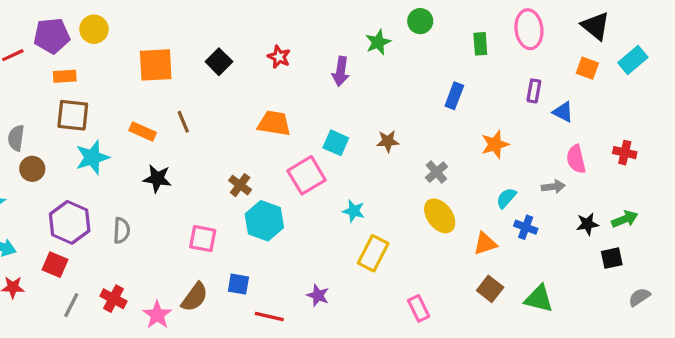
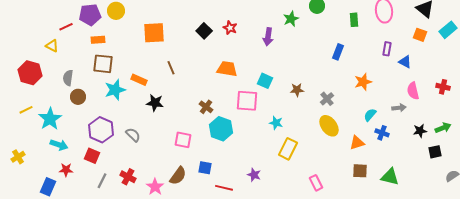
black square: (219, 62) -> (204, 31), moved
orange rectangle: (143, 131) -> (139, 80), moved
brown star: (388, 141) -> (297, 90), moved
pink square: (307, 175) -> (247, 101), turned 35
gray semicircle: (122, 230) -> (133, 135), turned -49
brown square: (490, 289) -> (360, 171), turned -35

